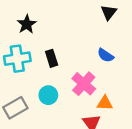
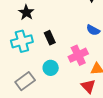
pink cross: (84, 84) -> (78, 55), turned 30

